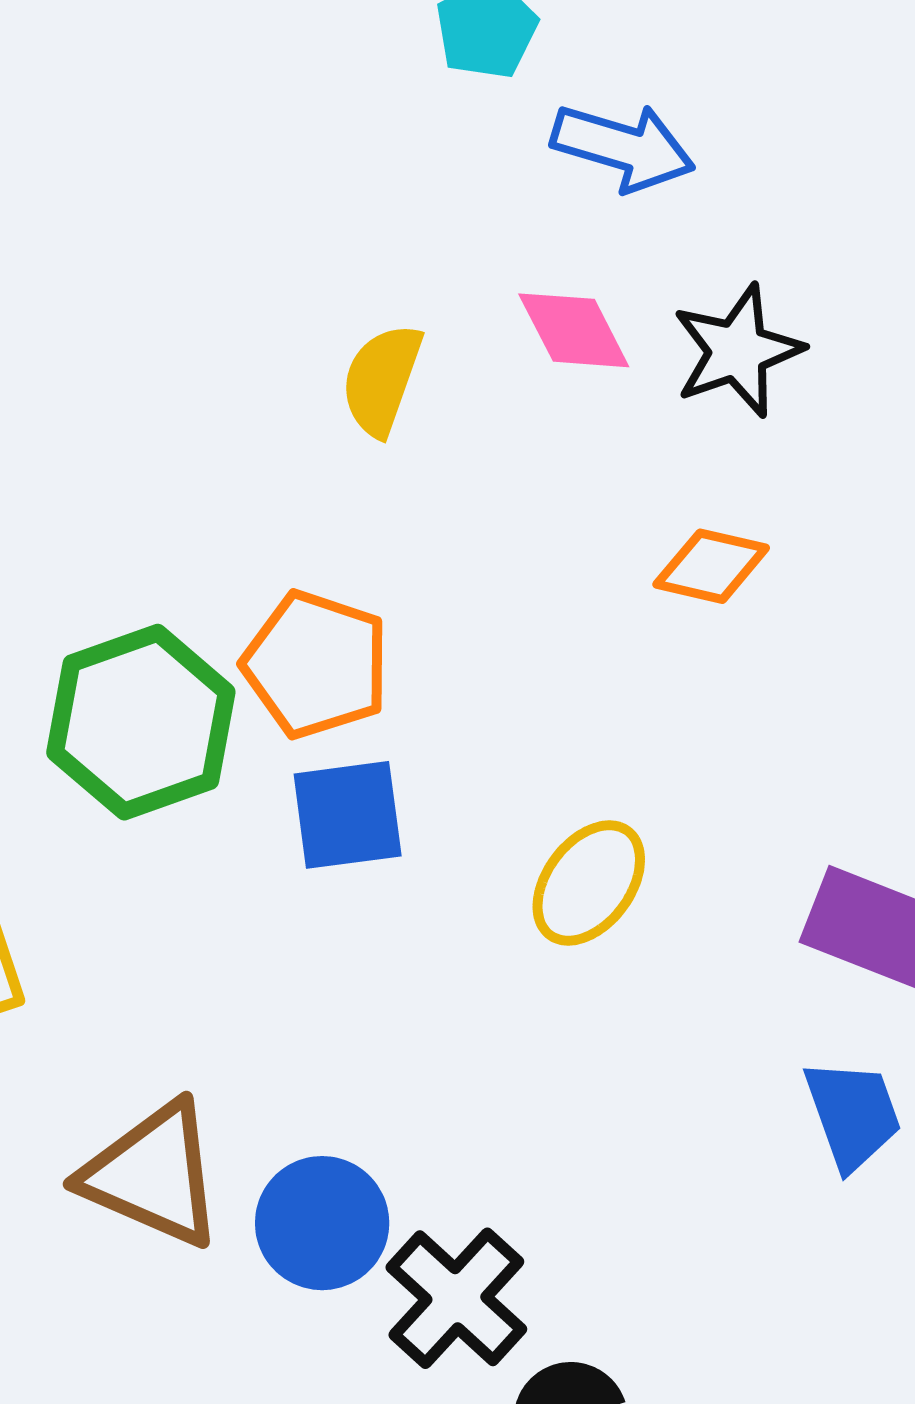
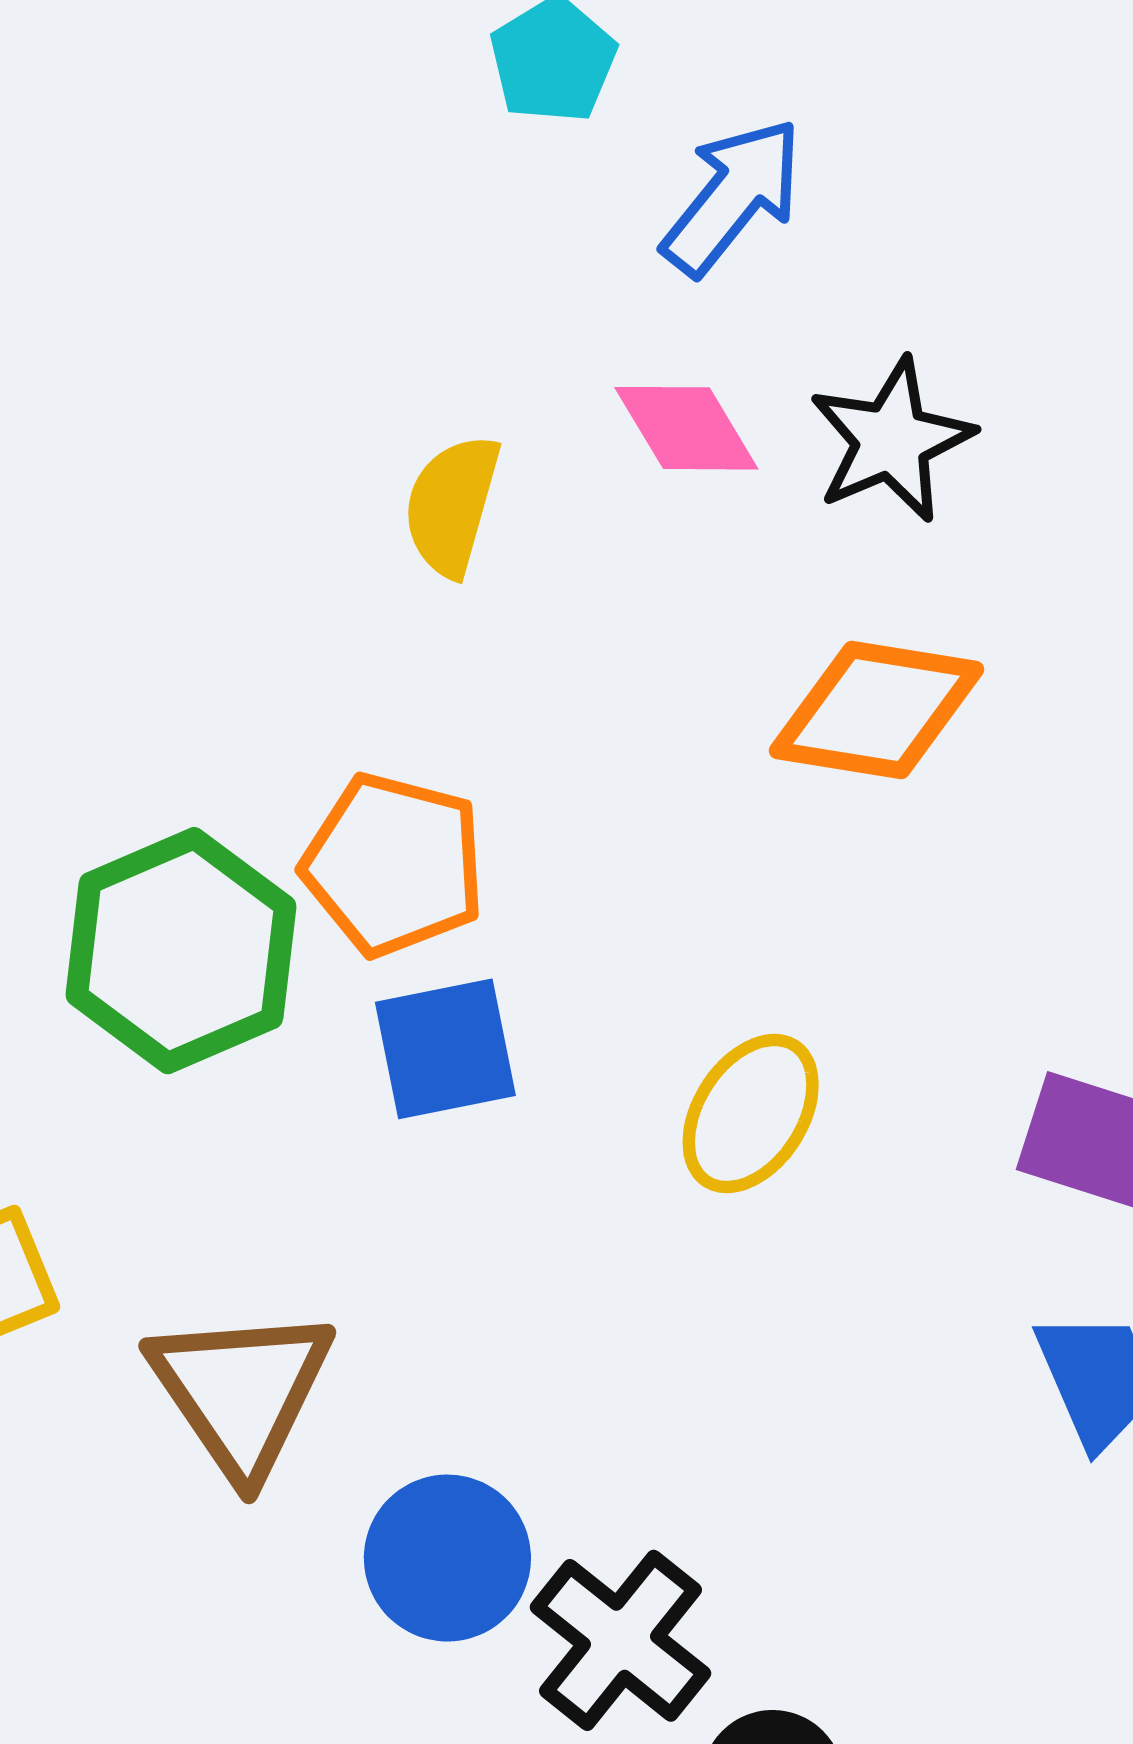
blue arrow: (623, 147) -> (733, 197), turned -64
orange diamond: (711, 566) -> (877, 710), size x1.5
brown triangle: (153, 1175) -> (241, 1391), moved, turned 36

